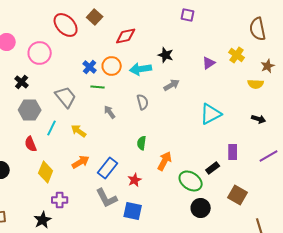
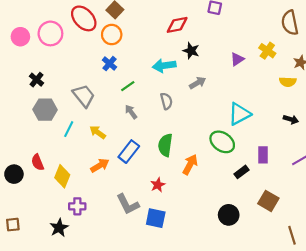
red diamond: (126, 36) -> (177, 25), moved
pink circle: (40, 53) -> (50, 33), moved
orange circle: (112, 66) -> (112, 35), moved
green line: (98, 87) -> (128, 86), moved, turned -40
green semicircle: (142, 143) -> (165, 145), size x1.5
red semicircle: (31, 144) -> (38, 162), moved
blue rectangle: (108, 168) -> (129, 152), moved
green ellipse: (191, 181) -> (222, 142), moved

